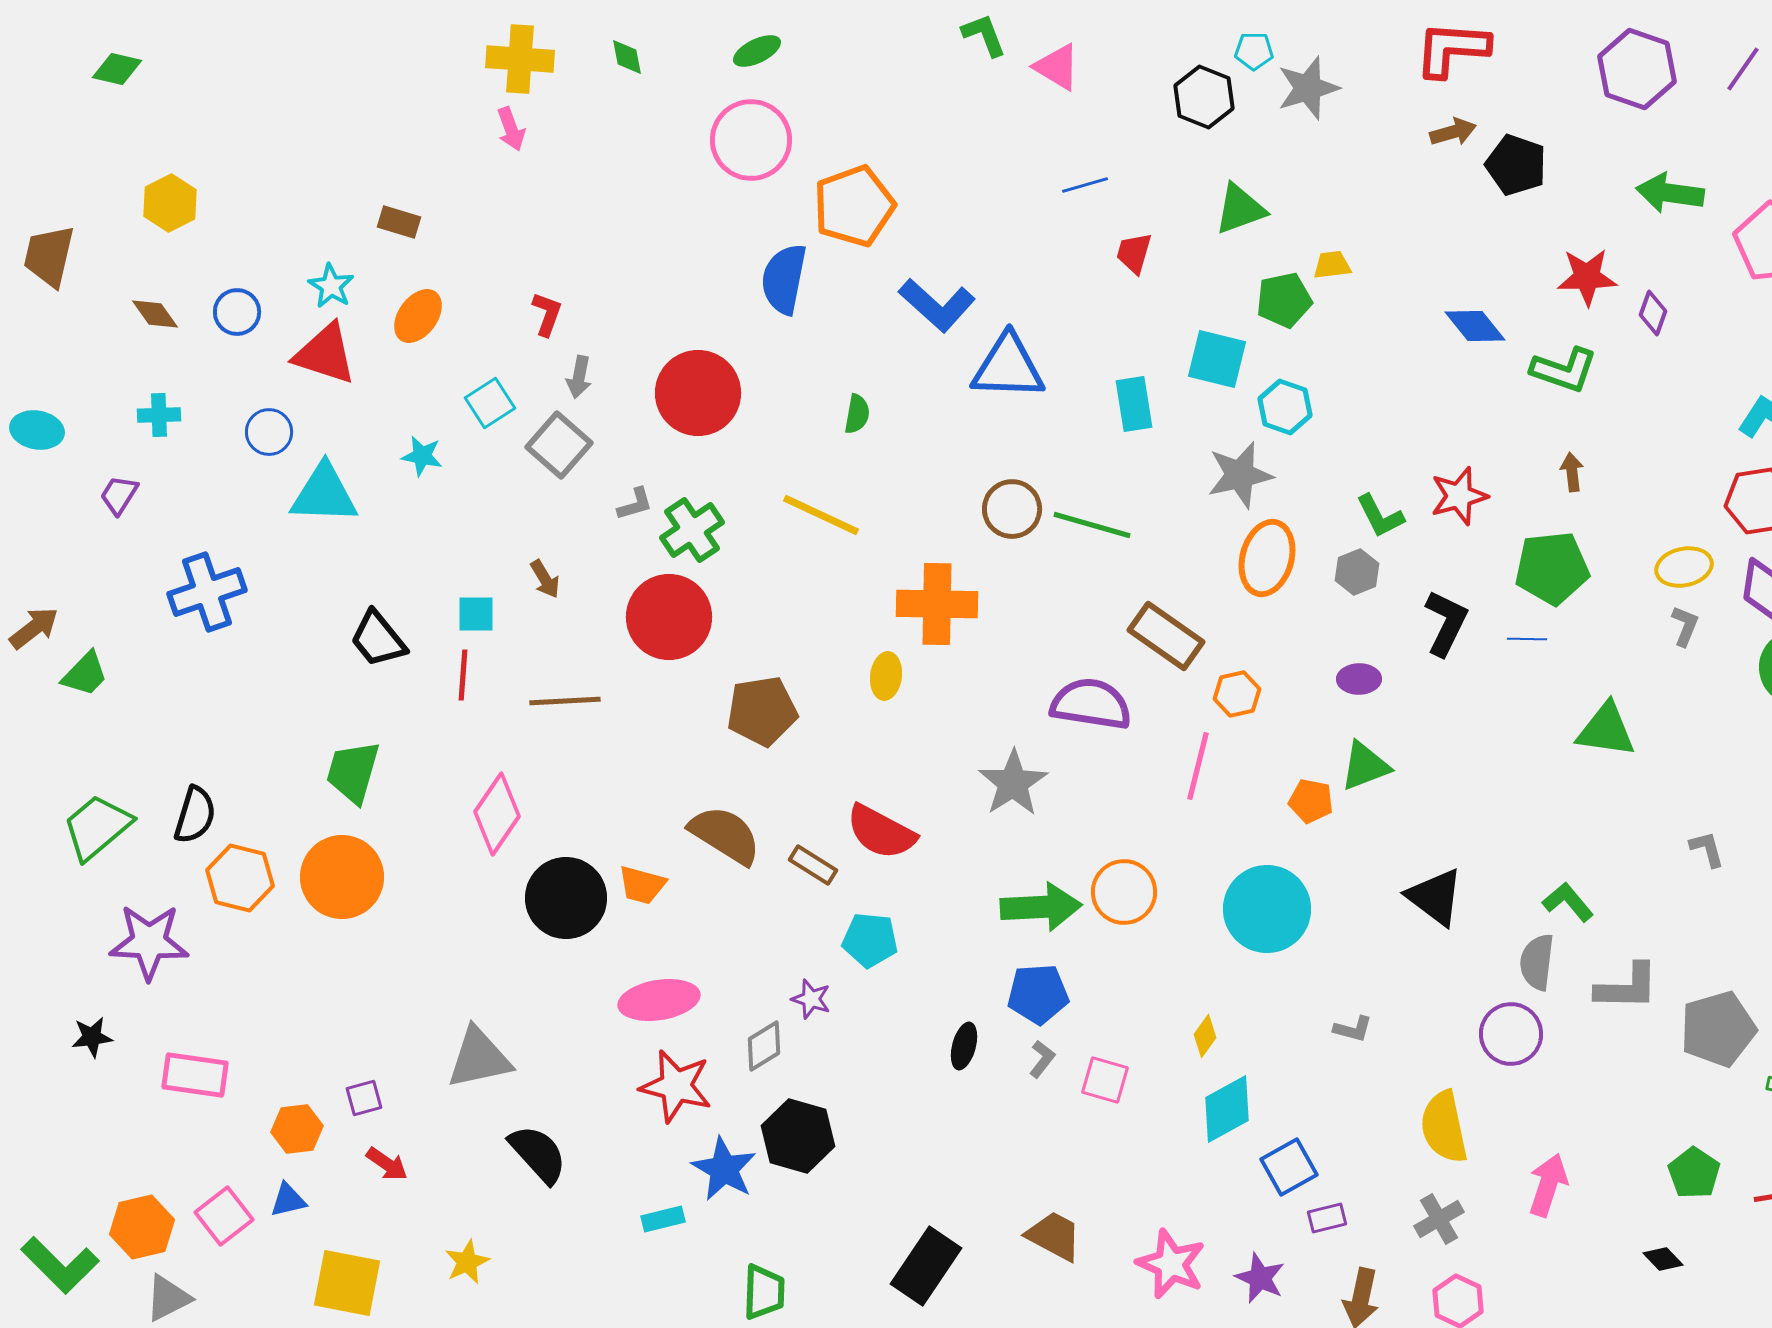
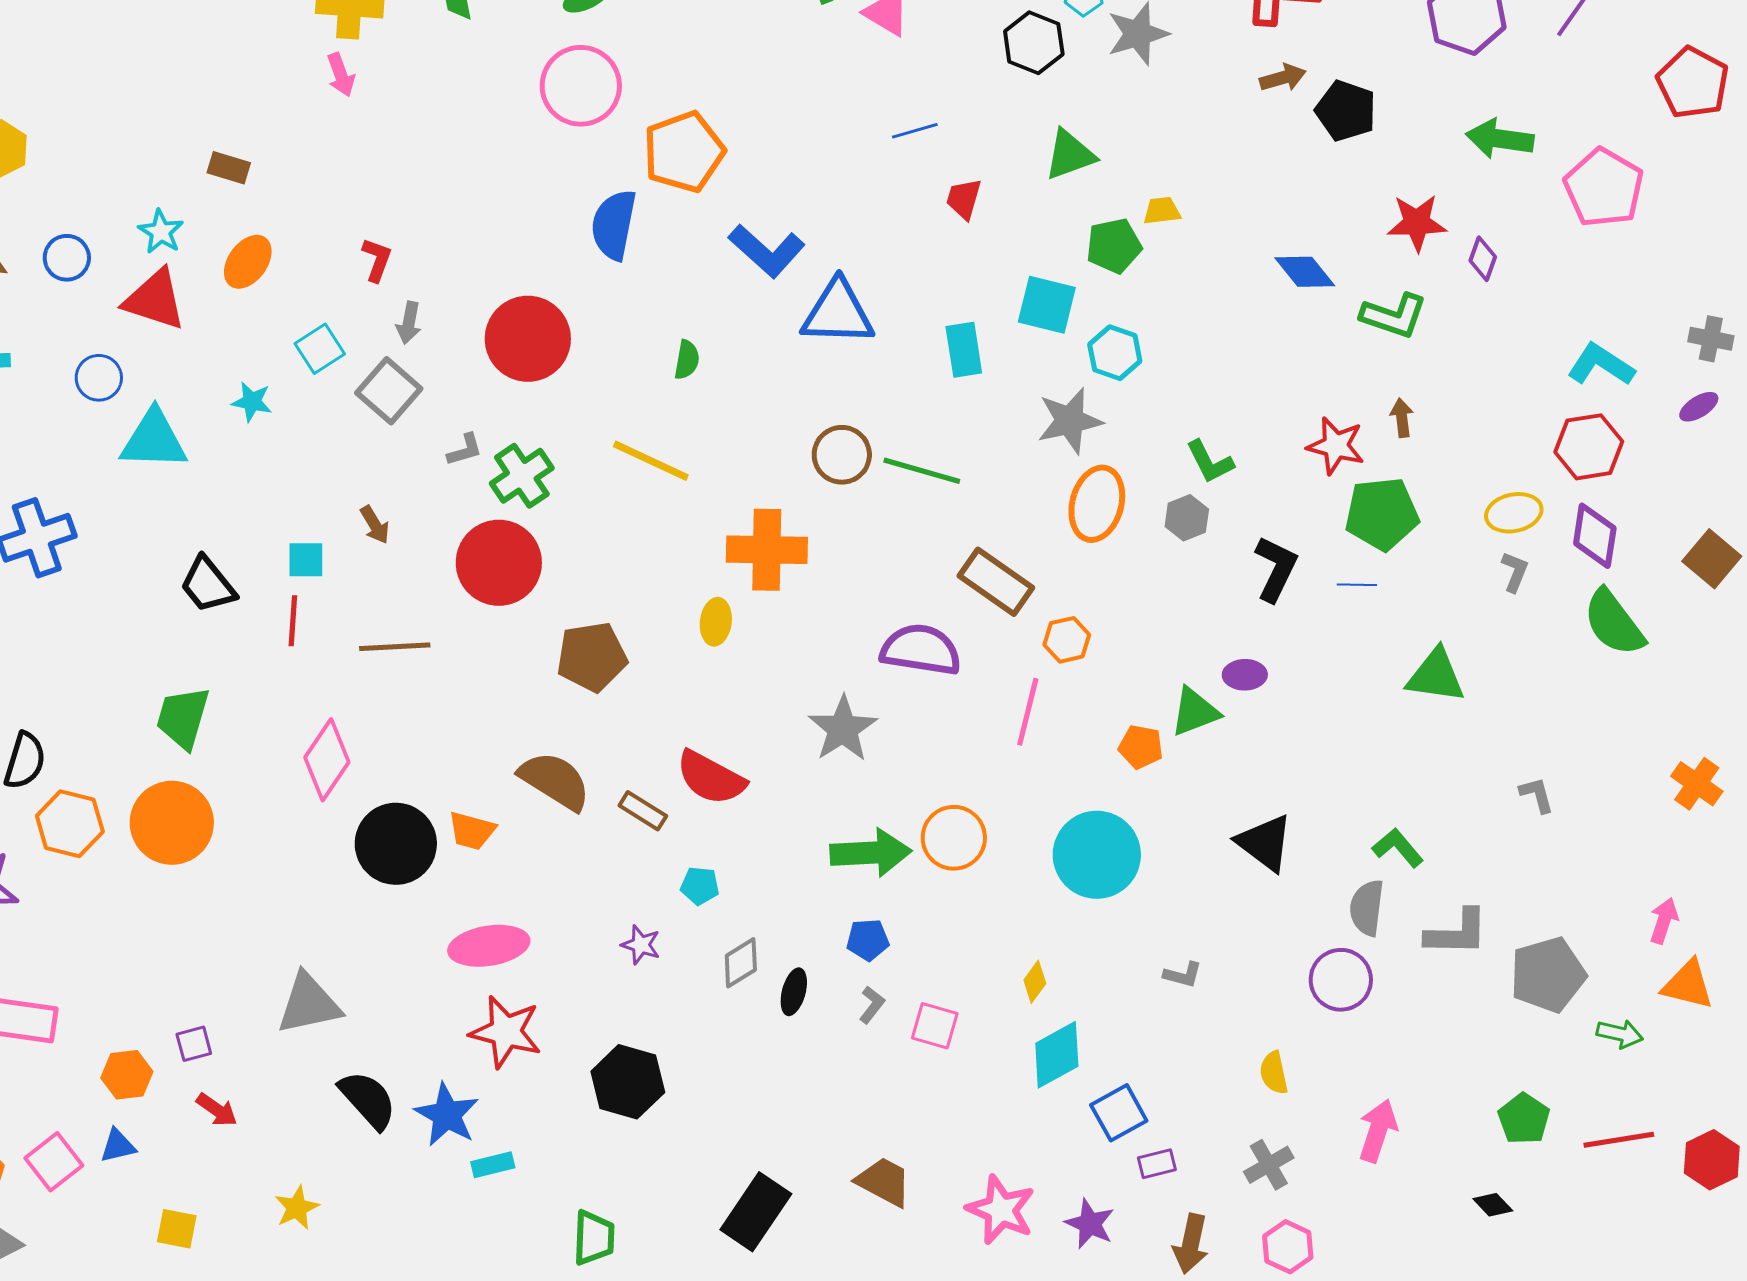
red star: (1459, 496) -> (1336, 446), moved, turned 30
purple ellipse: (1359, 679) -> (1245, 675), moved
cyan pentagon: (870, 940) -> (700, 886), size x0.7
blue pentagon: (1038, 994) -> (868, 940), size x0.7
gray diamond: (764, 1046) -> (741, 963), moved
yellow semicircle: (1444, 1127) -> (1274, 1073), size x0.6
blue star: (724, 1169) -> (447, 1115), moved
yellow square: (347, 1283) -> (177, 1229), size x0.6

